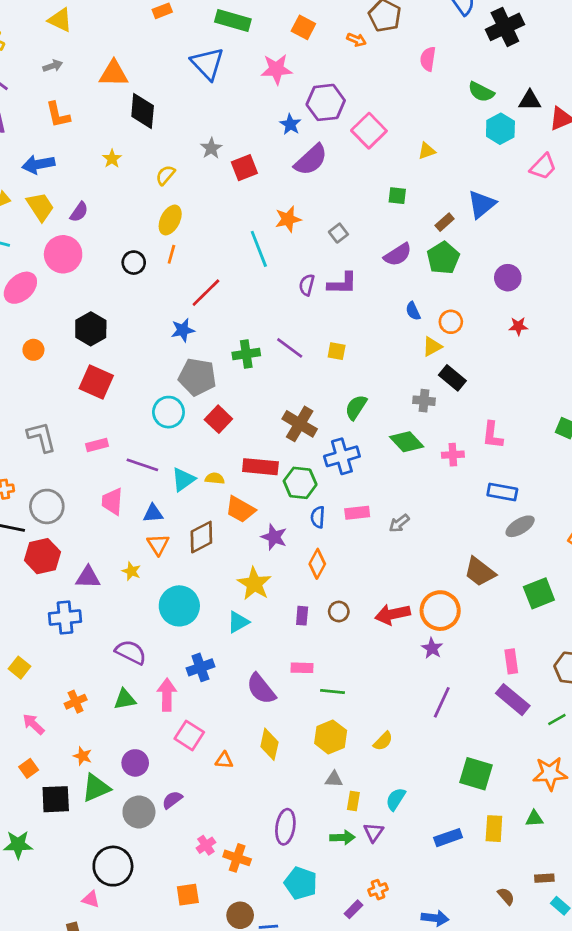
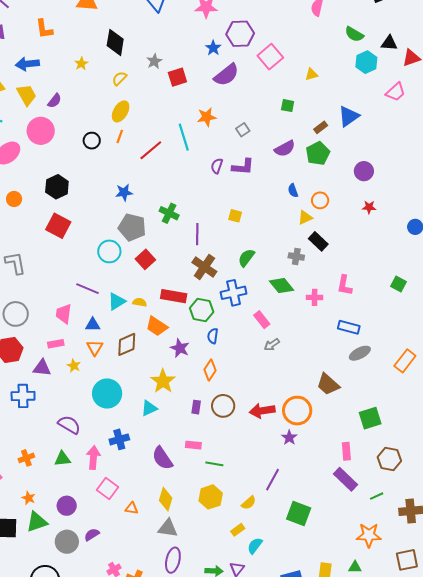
black diamond: (143, 111) -> (115, 42), moved
red line: (206, 293) -> (151, 150), moved
purple line: (290, 348) -> (197, 234), moved, turned 50
green cross: (246, 354) -> (169, 213), turned 30
pink rectangle: (97, 445) -> (56, 344), moved
pink rectangle: (357, 513) -> (262, 320), moved, turned 54
green square: (539, 593) -> (370, 418), moved
brown circle: (339, 612) -> (223, 406), size x1.5
purple line: (442, 702) -> (273, 480), moved
green square: (476, 774) -> (299, 513), moved
gray triangle: (334, 779) -> (168, 528), moved, size x1.5
yellow rectangle: (353, 801) -> (238, 530), moved, turned 40

